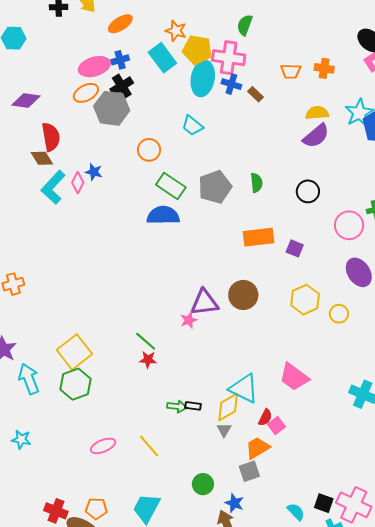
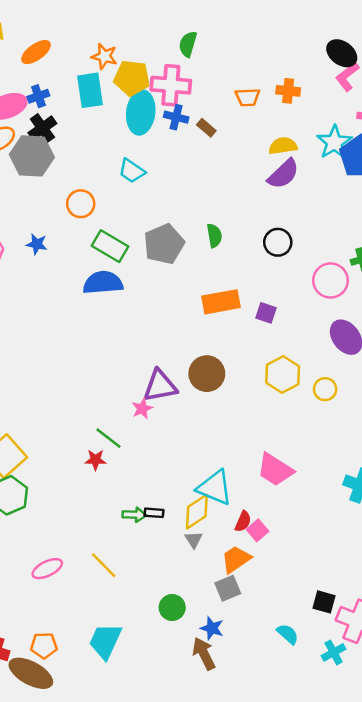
cyan rectangle: (162, 58) -> (90, 90), turned 32
blue star: (94, 172) -> (37, 244), moved
green line: (146, 341) -> (108, 438), moved
black square: (324, 503) -> (324, 602), moved

